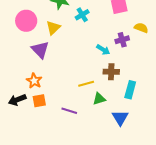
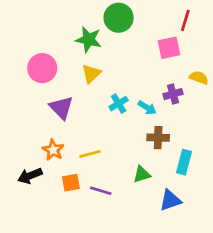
cyan cross: (82, 15) -> (119, 104), moved
yellow triangle: (53, 28) -> (91, 74), moved
yellow line: (86, 84) -> (90, 154), moved
orange square: (39, 101) -> (71, 183), moved
blue triangle: (120, 118) -> (170, 200), turned 42

